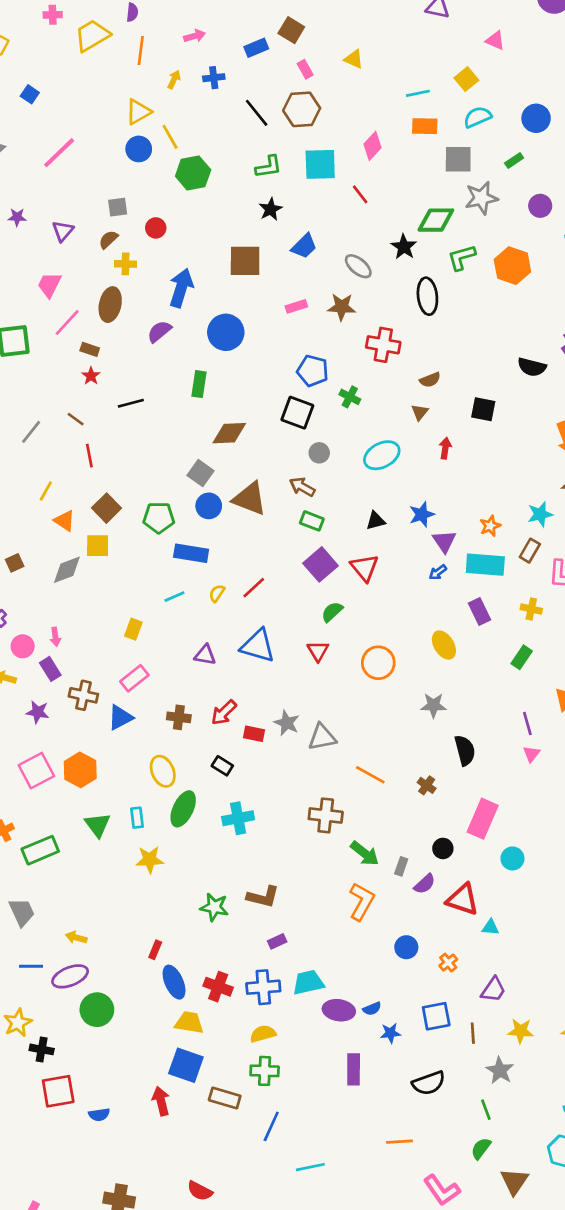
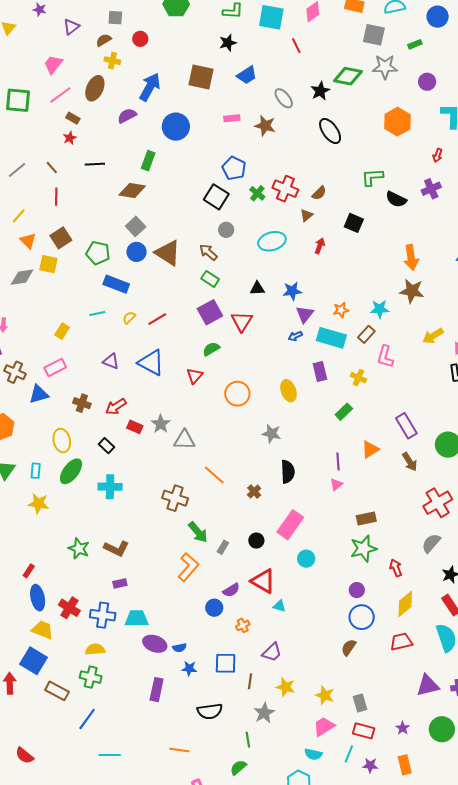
green L-shape: (462, 257) -> (372, 177), moved
black ellipse: (427, 296) -> (330, 131), turned -40
red cross: (383, 345) -> (285, 189), moved
brown semicircle: (430, 380) -> (319, 193), turned -35
brown diamond: (229, 433) -> (132, 190), moved
purple semicircle: (425, 884) -> (231, 590), moved

